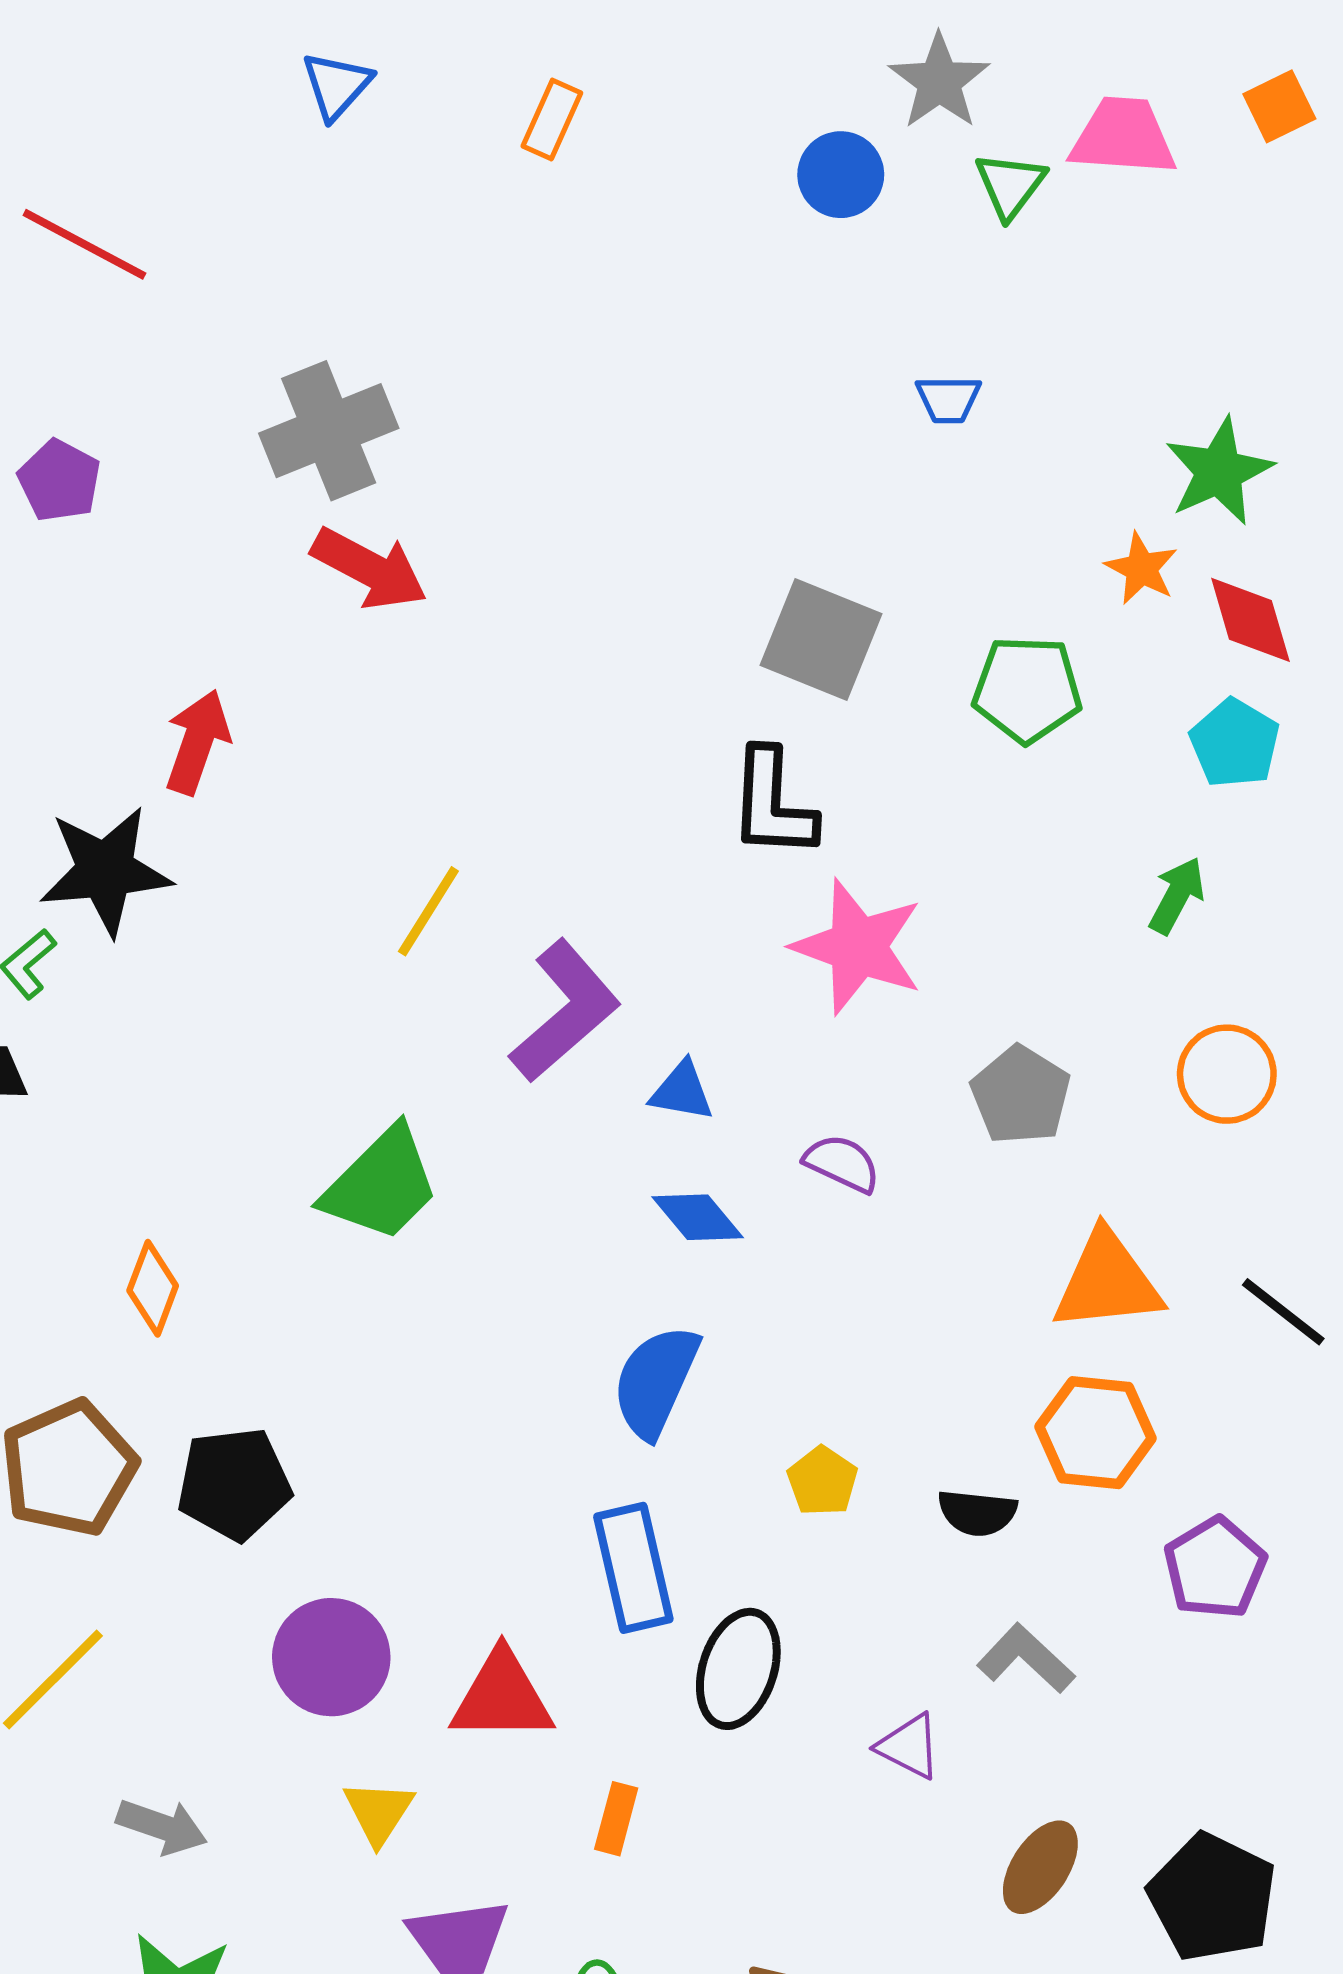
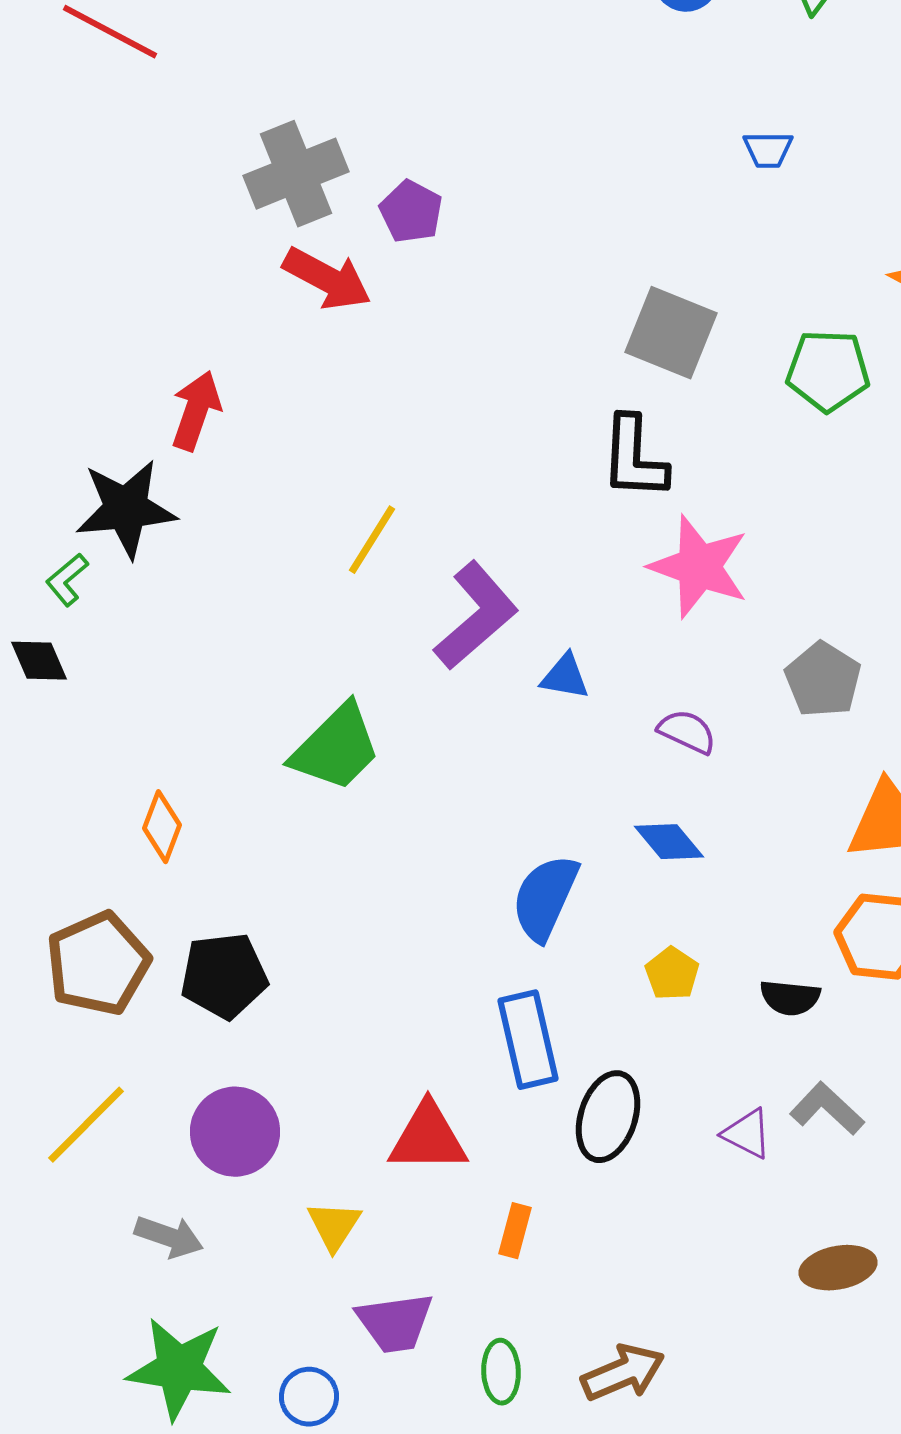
purple pentagon: (59, 481) -> (411, 212), moved
blue diamond: (698, 1217) -> (669, 842), moved
purple circle: (331, 1657) -> (235, 1132), moved
purple triangle: (909, 1746) -> (747, 1134), moved
brown ellipse: (1040, 1867) -> (838, 1268), turned 46

